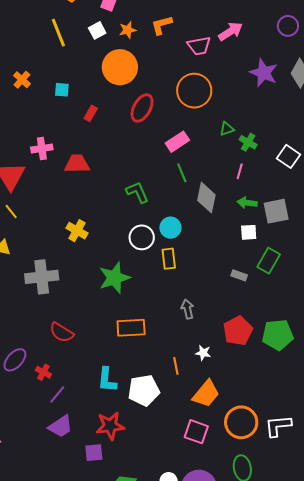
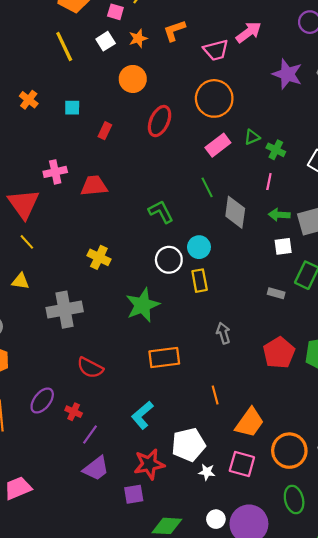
orange circle: (120, 67) -> (133, 79), size x0.7
pink rectangle: (177, 142) -> (218, 145), moved
white star: (203, 353) -> (207, 472), moved
cyan L-shape: (107, 380) -> (142, 415), turned 48
white pentagon: (144, 390) -> (188, 445), moved

